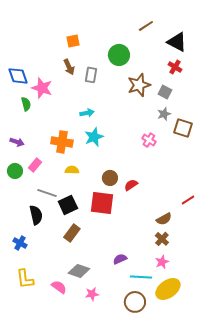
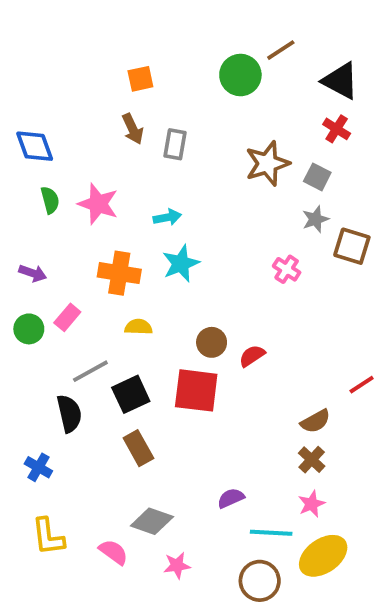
green circle: (119, 55) -> (240, 75), moved
pink star: (42, 88) -> (98, 204), moved
gray line: (47, 193) -> (90, 371), turned -48
brown rectangle: (72, 233) -> (138, 448), turned -66

